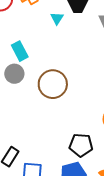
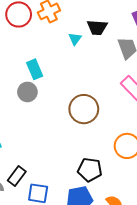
brown circle: (53, 84) -> (84, 109), moved

